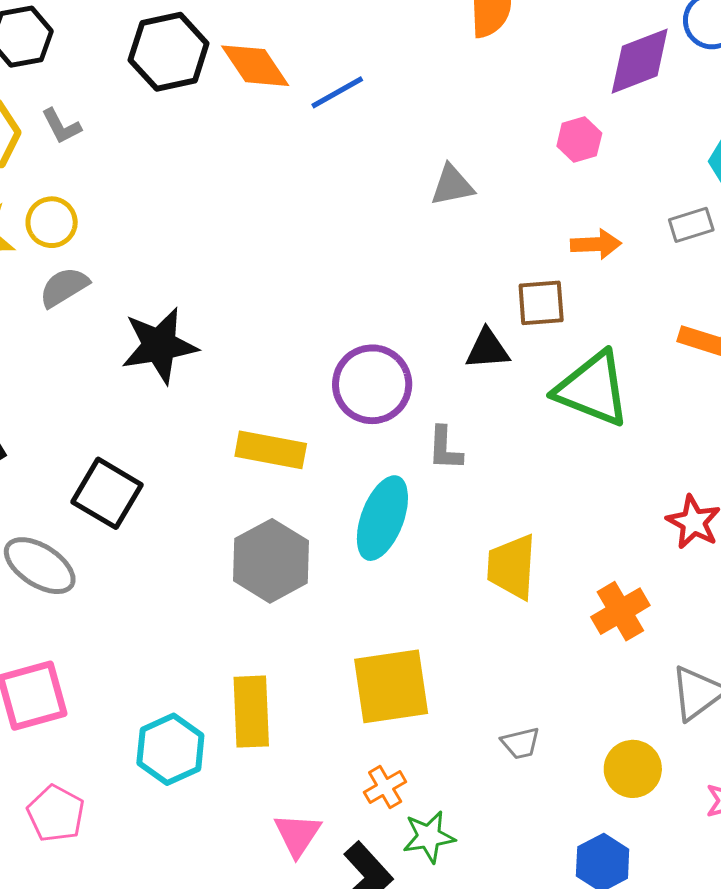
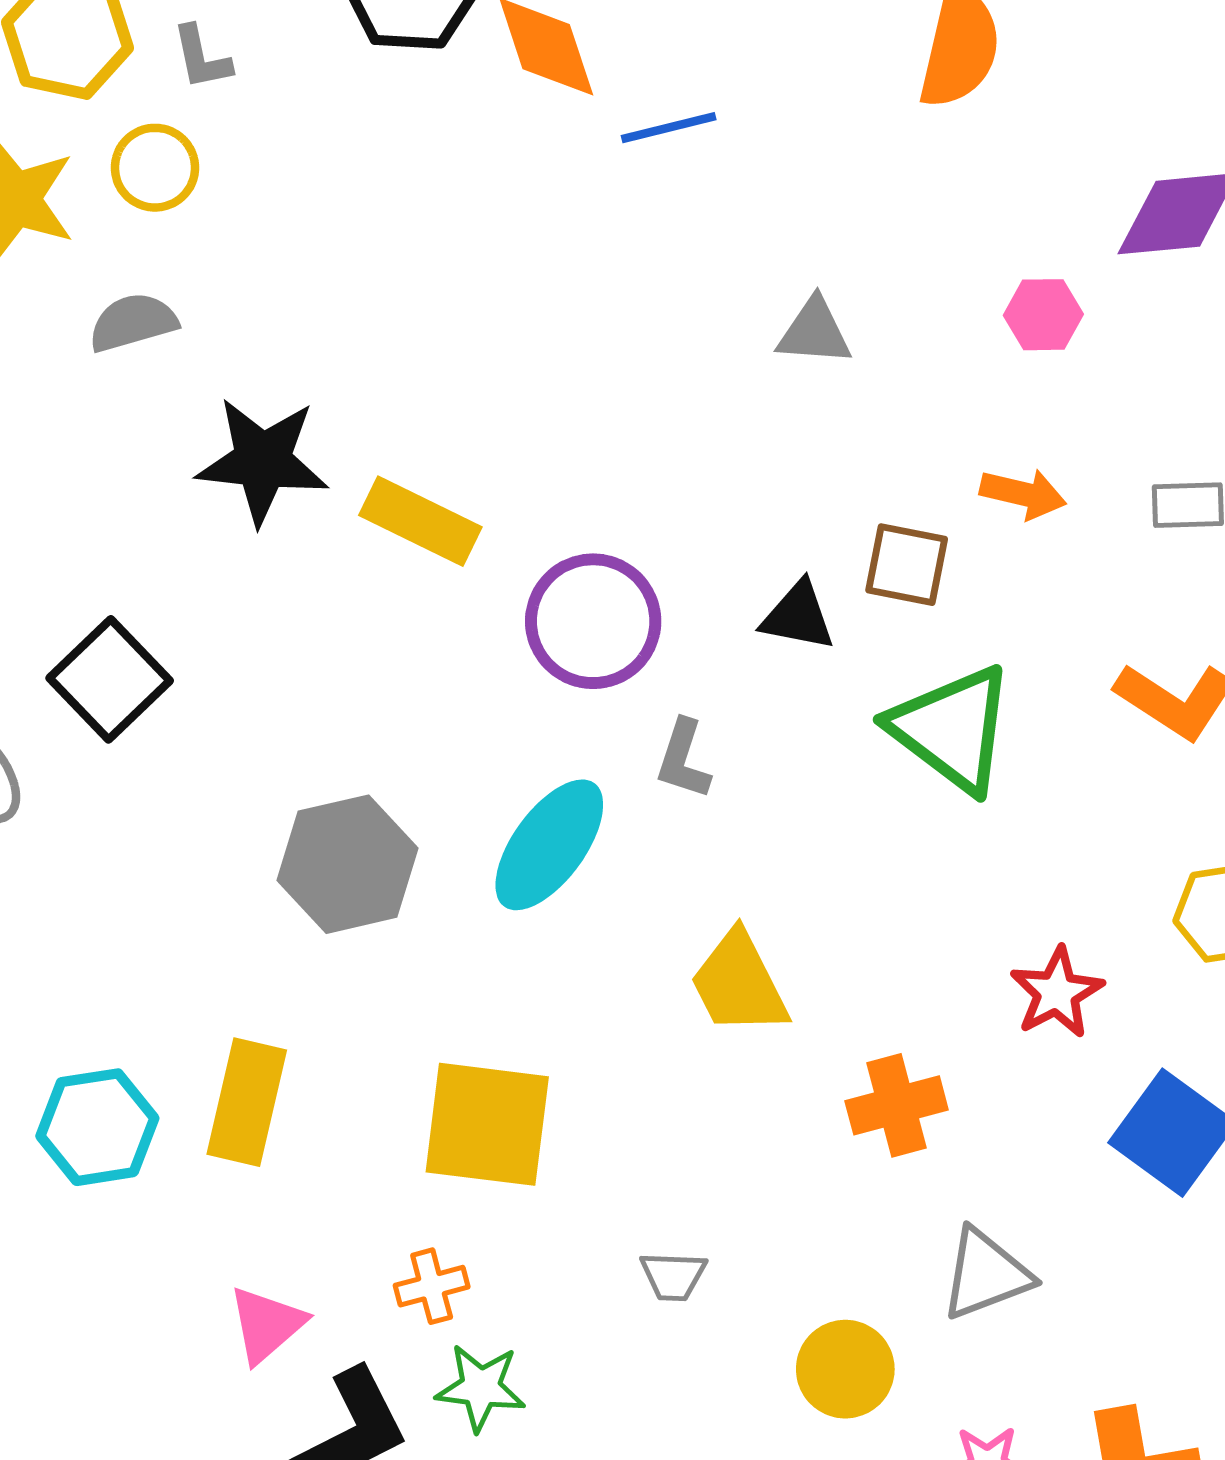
yellow circle: (52, 222) -> (155, 168), moved
yellow rectangle: (271, 450) -> (420, 521), moved
yellow trapezoid: (512, 567) -> (739, 983), turned -46

